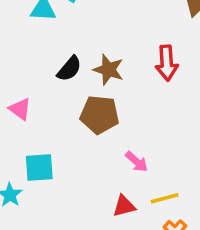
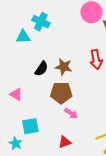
pink arrow: (137, 162) -> (71, 113), moved
red triangle: (124, 206) -> (65, 142), moved

